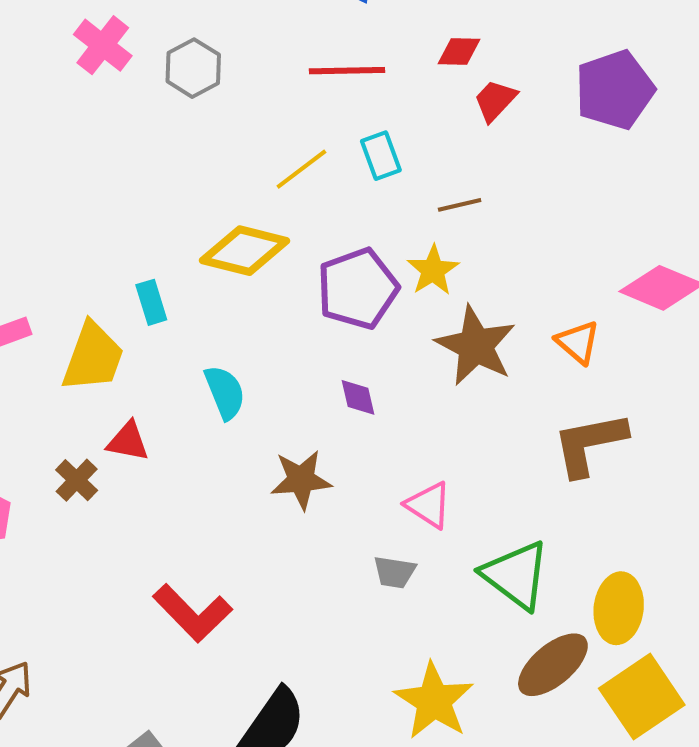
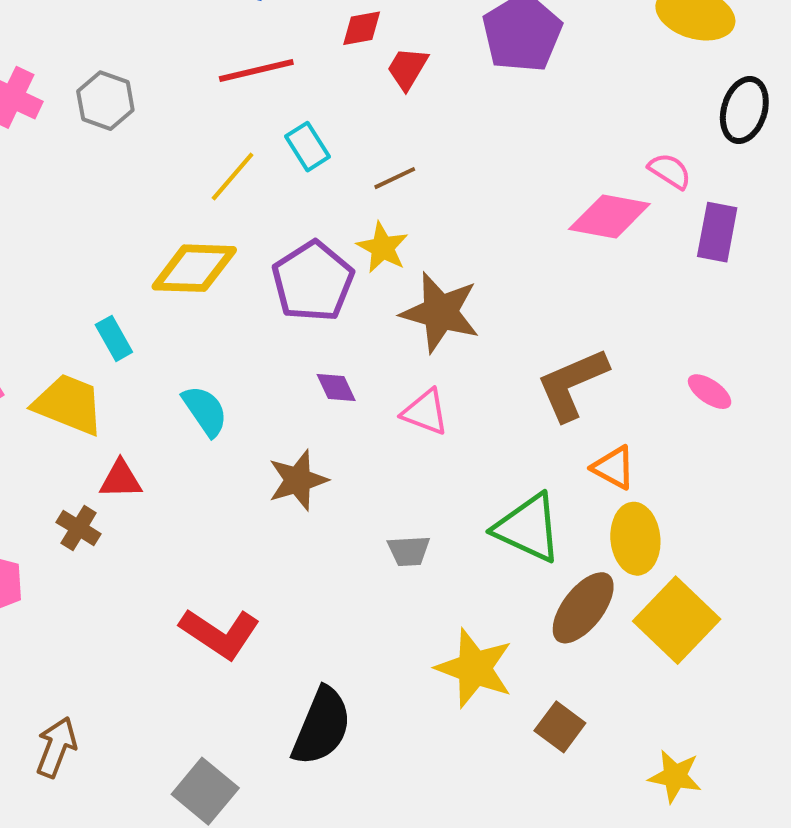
orange triangle: (578, 342) -> (614, 467), moved
yellow trapezoid: (93, 357) -> (69, 404), turned -76
pink triangle: (429, 505) -> (425, 412), moved

